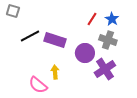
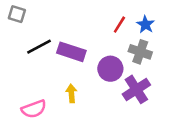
pink semicircle: (38, 85) -> (34, 109), moved, turned -60

